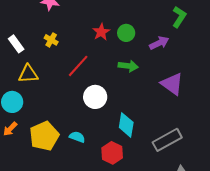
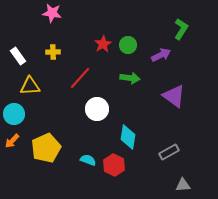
yellow cross: (51, 40) -> (53, 52), turned -32
cyan semicircle: (77, 137) -> (88, 160), moved
gray rectangle: (167, 140) -> (169, 152), size x0.7

